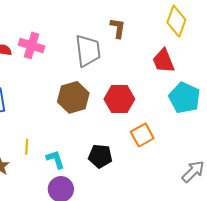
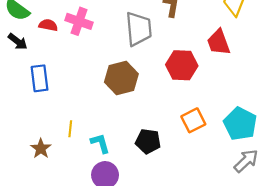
cyan pentagon: (184, 98) -> (240, 124), moved
red hexagon: (119, 99) -> (182, 65), moved

